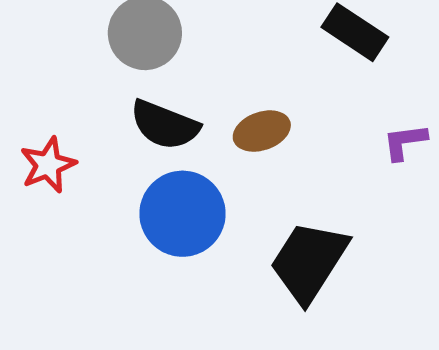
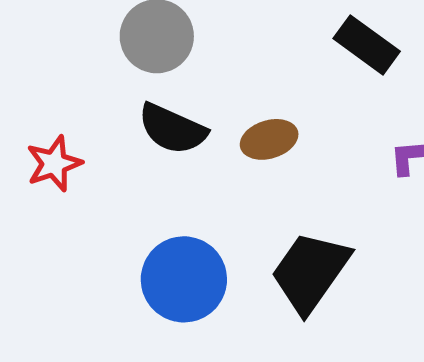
blue circle: (182, 214) -> (184, 279), moved

